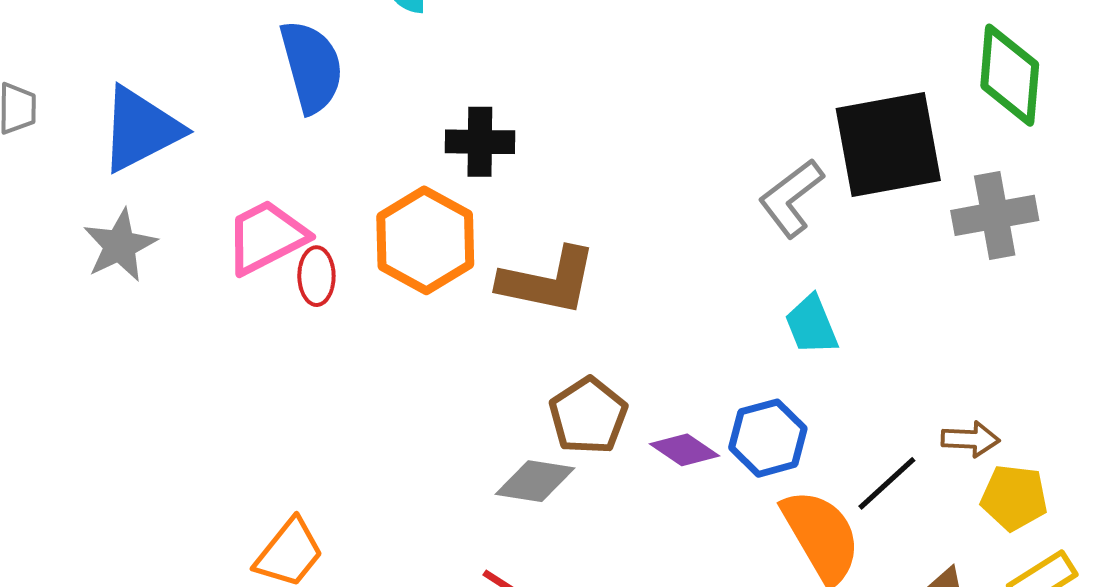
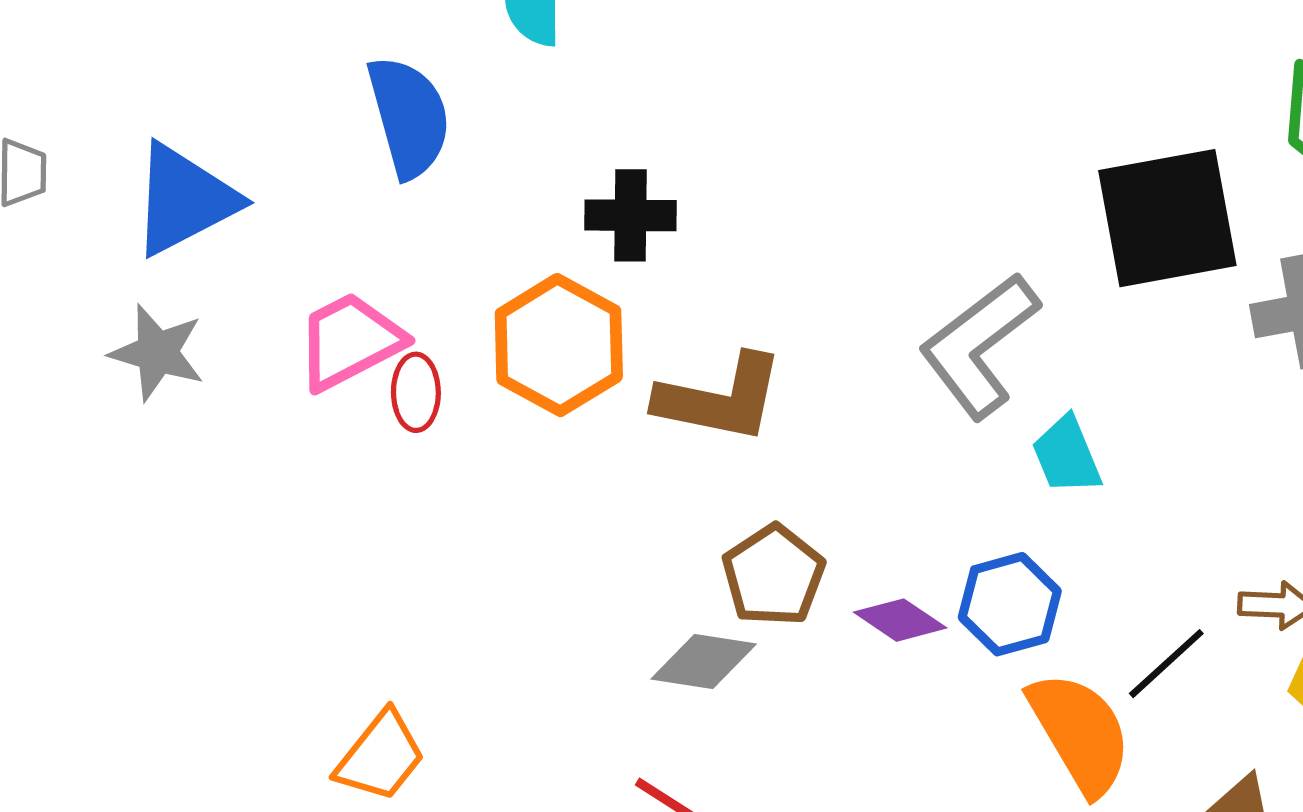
gray L-shape: (791, 198) -> (979, 345), moved, size x1.4
gray star: (120, 245) -> (157, 353), turned -30

